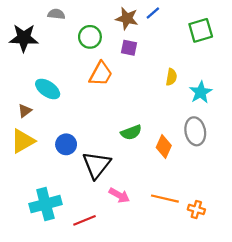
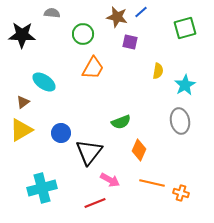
purple square: (129, 48) -> (130, 42), moved
orange diamond: (164, 147) -> (139, 150), moved
red line: (85, 220) -> (95, 203), moved

